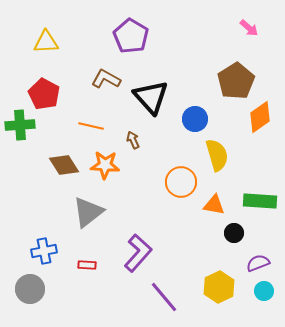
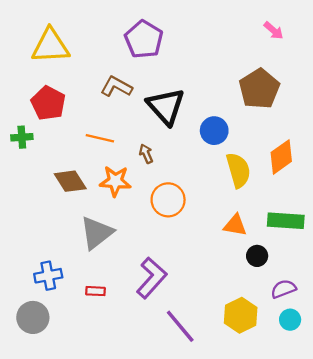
yellow triangle: (46, 42) -> (50, 46), size x1.4
orange diamond: (260, 117) -> (281, 157), moved
green cross: (20, 125) -> (22, 137), size x0.7
orange circle: (181, 182) -> (168, 200), moved

